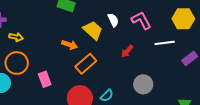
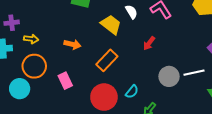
white line: (165, 43) -> (194, 73), moved
orange arrow: (70, 45) -> (72, 44), moved

